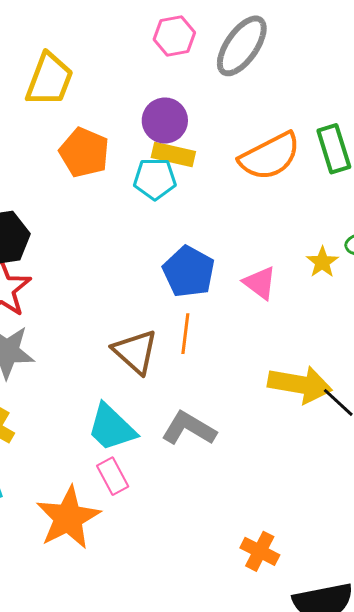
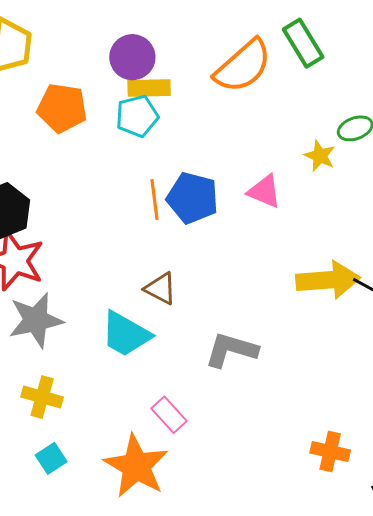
orange line: (185, 334) -> (154, 199), moved
brown triangle: (135, 352) -> (160, 289), size x0.7
cyan trapezoid: (112, 428) -> (126, 334), moved

